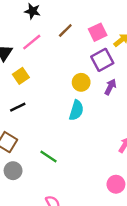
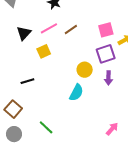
brown line: (65, 31) -> (71, 30), moved
yellow square: (21, 76) -> (44, 51), moved
purple arrow: (110, 87) -> (108, 78), turned 144

